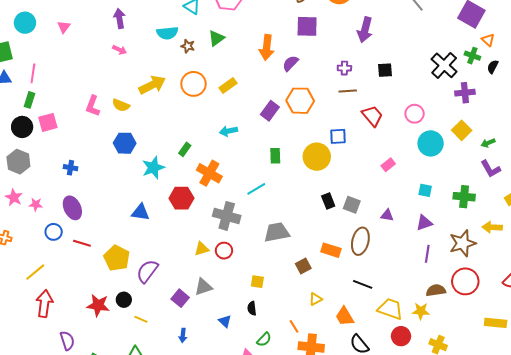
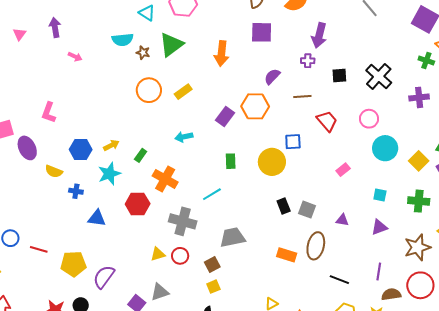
purple arrow: (119, 18) -> (55, 27), moved
green triangle: (216, 38) -> (171, 45), size x1.5
purple semicircle: (290, 63) -> (272, 76), moved
black cross: (444, 65) -> (379, 76), moved
purple cross: (344, 68) -> (308, 61), moved
yellow arrow: (152, 85) -> (111, 145), moved, size x0.6
yellow semicircle: (121, 105) -> (54, 171), moved
yellow square: (462, 130) -> (419, 161), moved
blue cross: (70, 168) -> (76, 191), moved
purple ellipse: (72, 208) -> (27, 148), moved
purple line: (427, 254) -> (379, 272), moved
yellow pentagon: (117, 258) -> (73, 264), turned -30
brown square: (303, 266) -> (212, 265), moved
yellow square: (257, 282) -> (213, 287), turned -32
black line: (363, 284) -> (339, 280), moved

